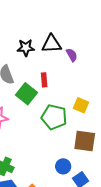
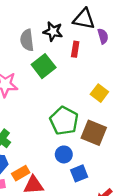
black star: (26, 48) -> (53, 31), moved
red rectangle: (44, 80) -> (75, 49), moved
green pentagon: (54, 117) -> (64, 121), moved

